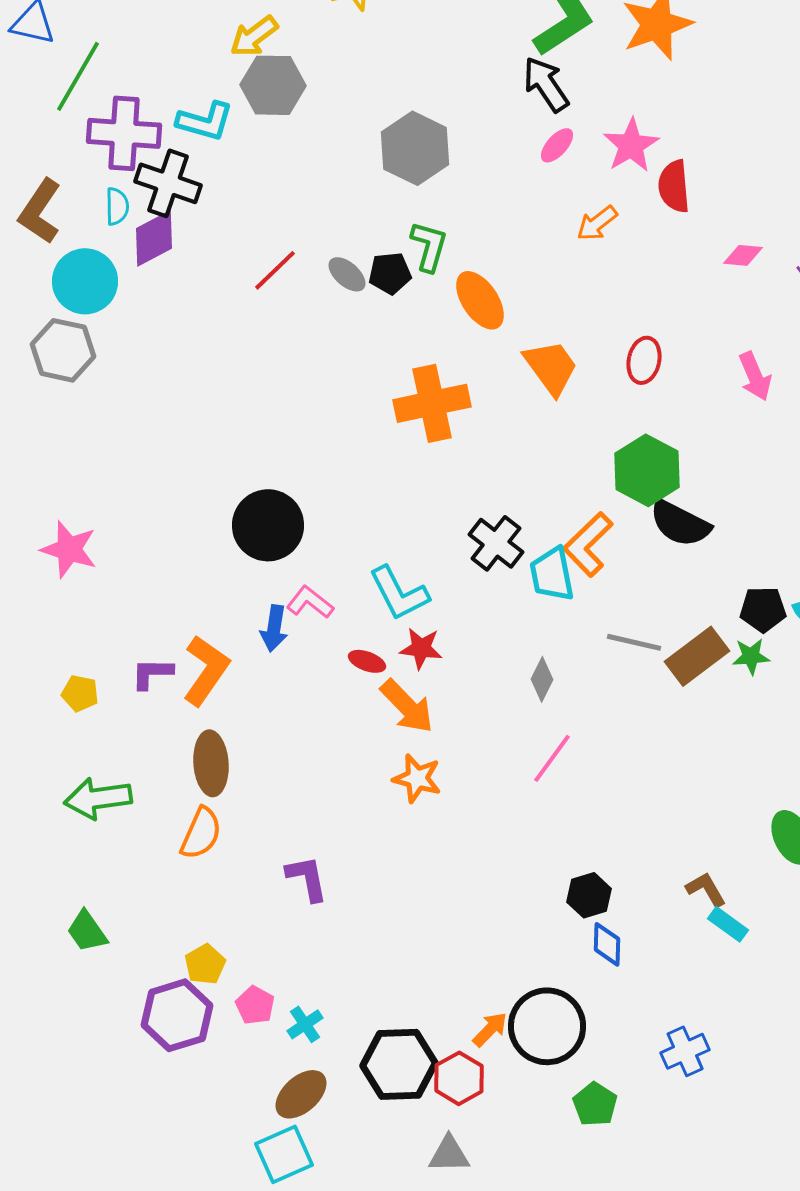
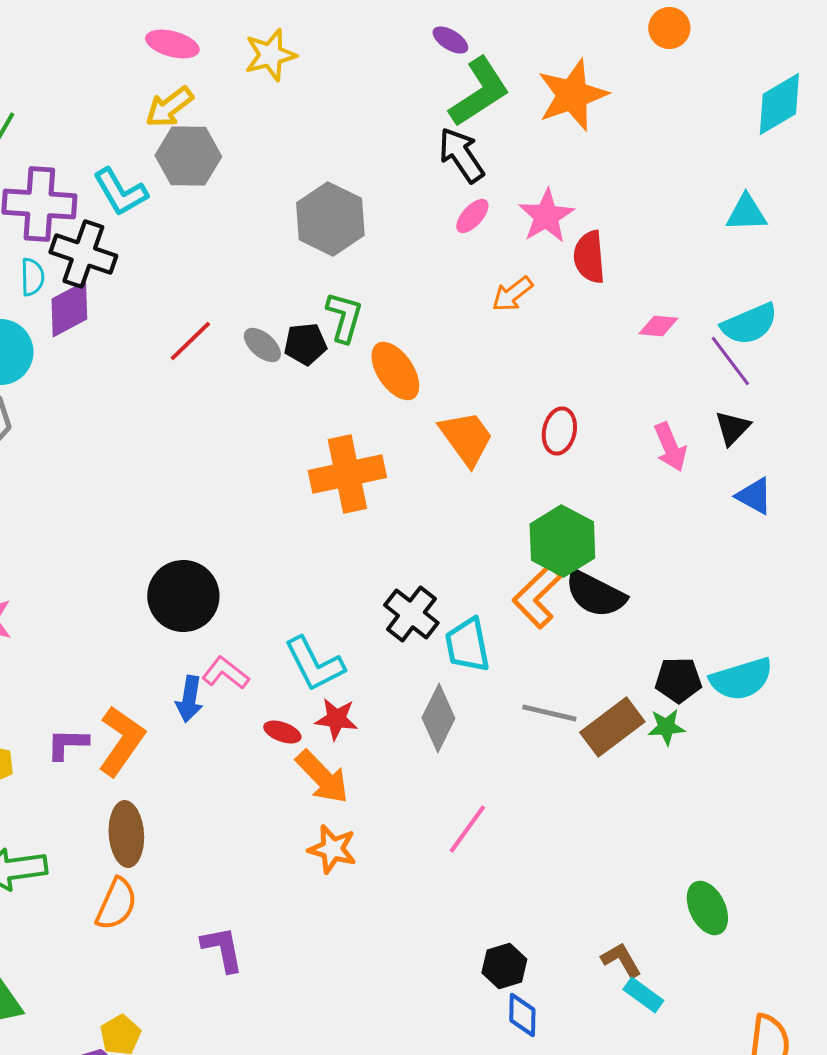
cyan L-shape: (205, 121) -> (120, 192), turned 44
orange L-shape: (588, 544) -> (537, 596), moved
gray diamond: (542, 679) -> (438, 718), moved, size x1.5

